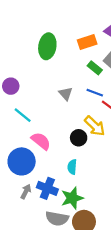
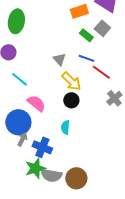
green ellipse: (47, 46) -> (16, 21), moved
yellow arrow: (95, 126) -> (71, 81), moved
gray arrow: (26, 192) -> (22, 139), moved
green star: (72, 198) -> (35, 168), moved

